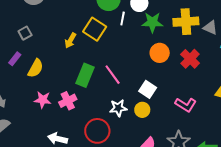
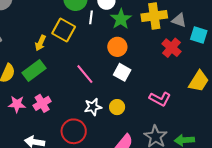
green star: (152, 22) -> (121, 19), turned -30
orange circle: (160, 53) -> (117, 47), moved
red cross: (190, 59) -> (172, 48), moved
green rectangle: (85, 75) -> (34, 71), moved, turned 35
white square: (148, 89) -> (122, 72), moved

